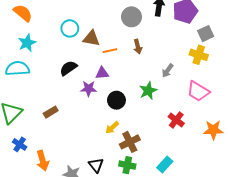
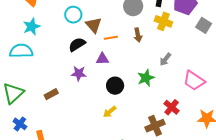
gray square: (206, 34) -> (204, 25), turned -35
brown triangle: (91, 38) -> (94, 25), turned 36
yellow cross: (199, 55) -> (163, 21), moved
black semicircle: (68, 68) -> (77, 45), moved
purple star: (89, 89) -> (79, 73), moved
brown cross: (130, 142) -> (155, 126), moved

